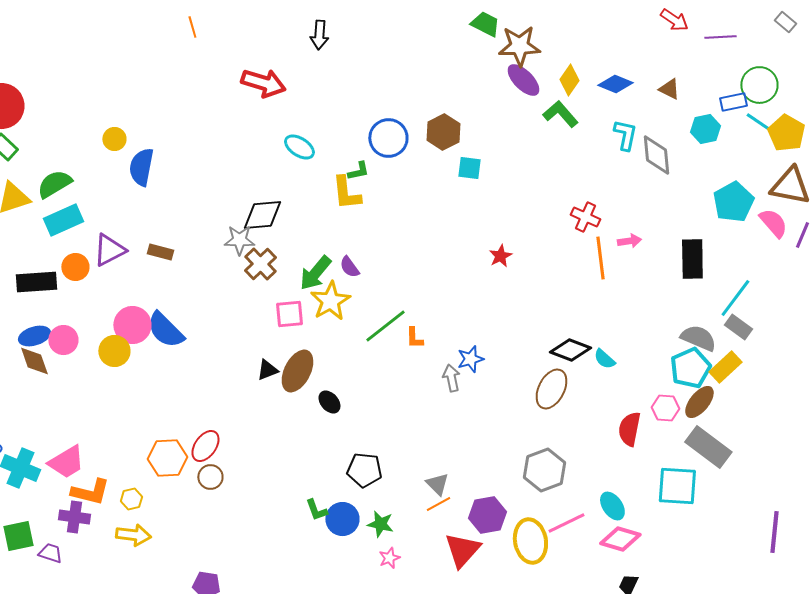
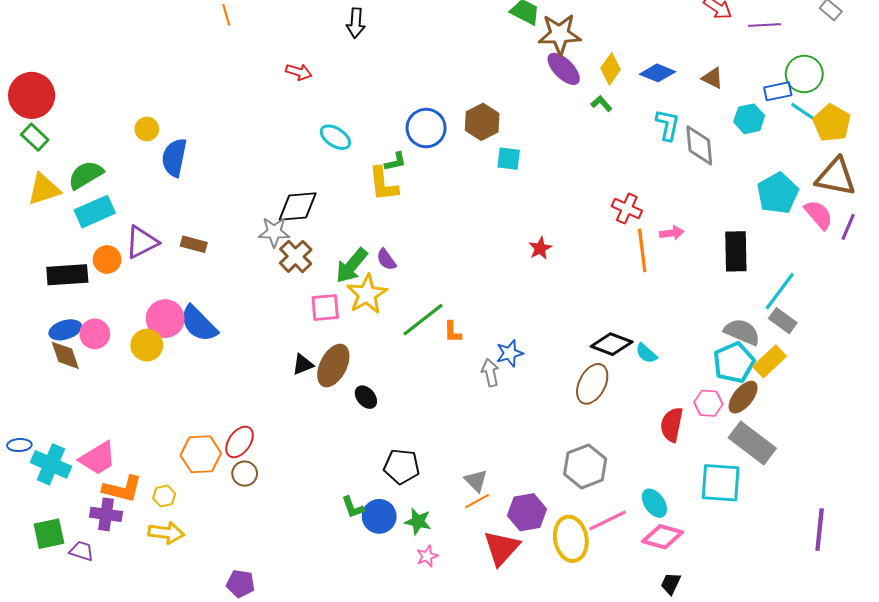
red arrow: (263, 83) -> (299, 72), size x0.6
green L-shape: (560, 114) -> (601, 104), size x0.6

